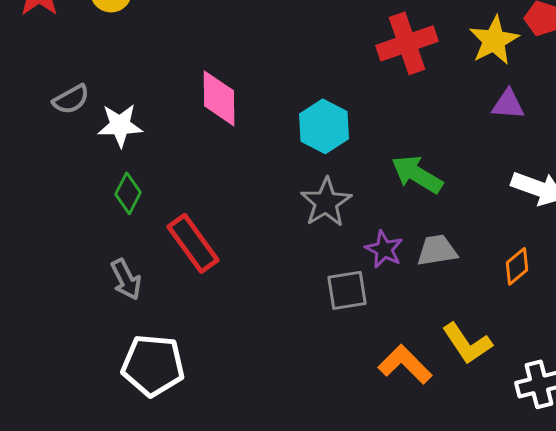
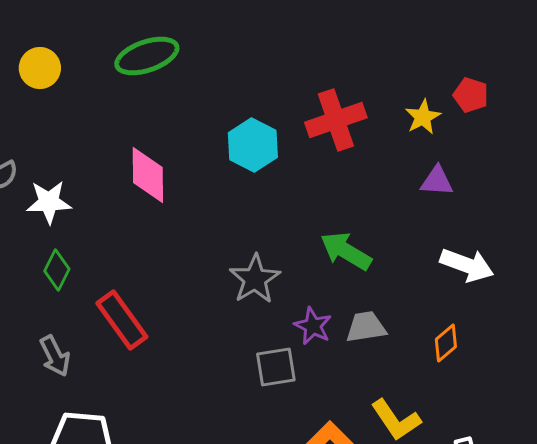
yellow star: (494, 40) -> (423, 117), size x0.7
cyan hexagon: (324, 126) -> (253, 145), moved

